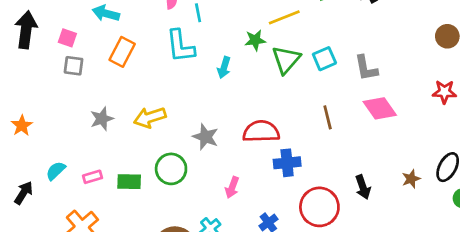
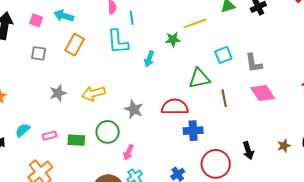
pink square: (67, 38) -> (36, 20), moved
green triangle: (286, 60) -> (199, 78), moved, turned 35
pink arrow: (232, 187) -> (128, 152), moved

